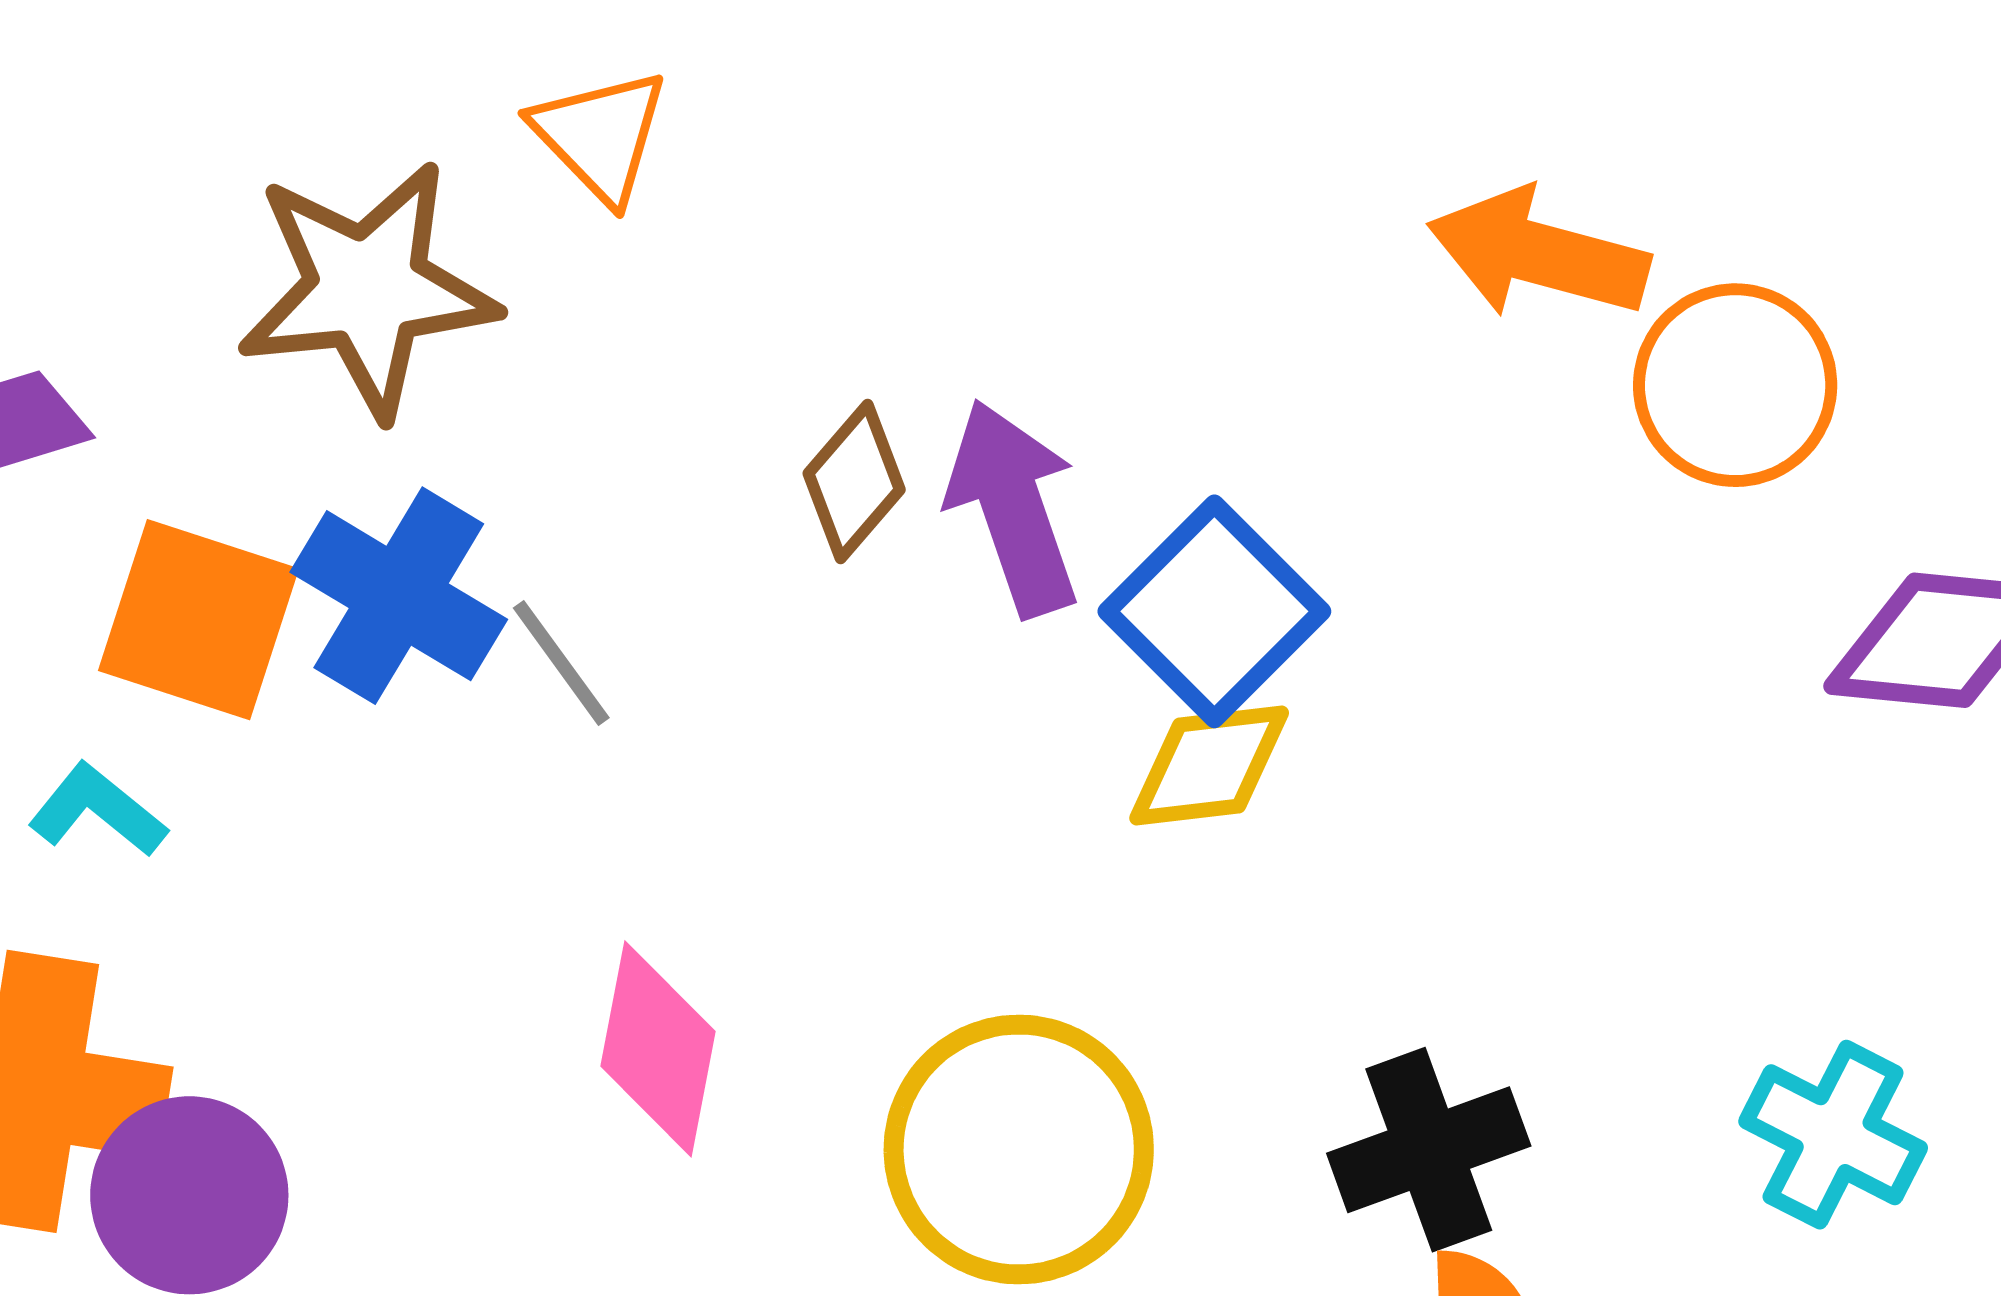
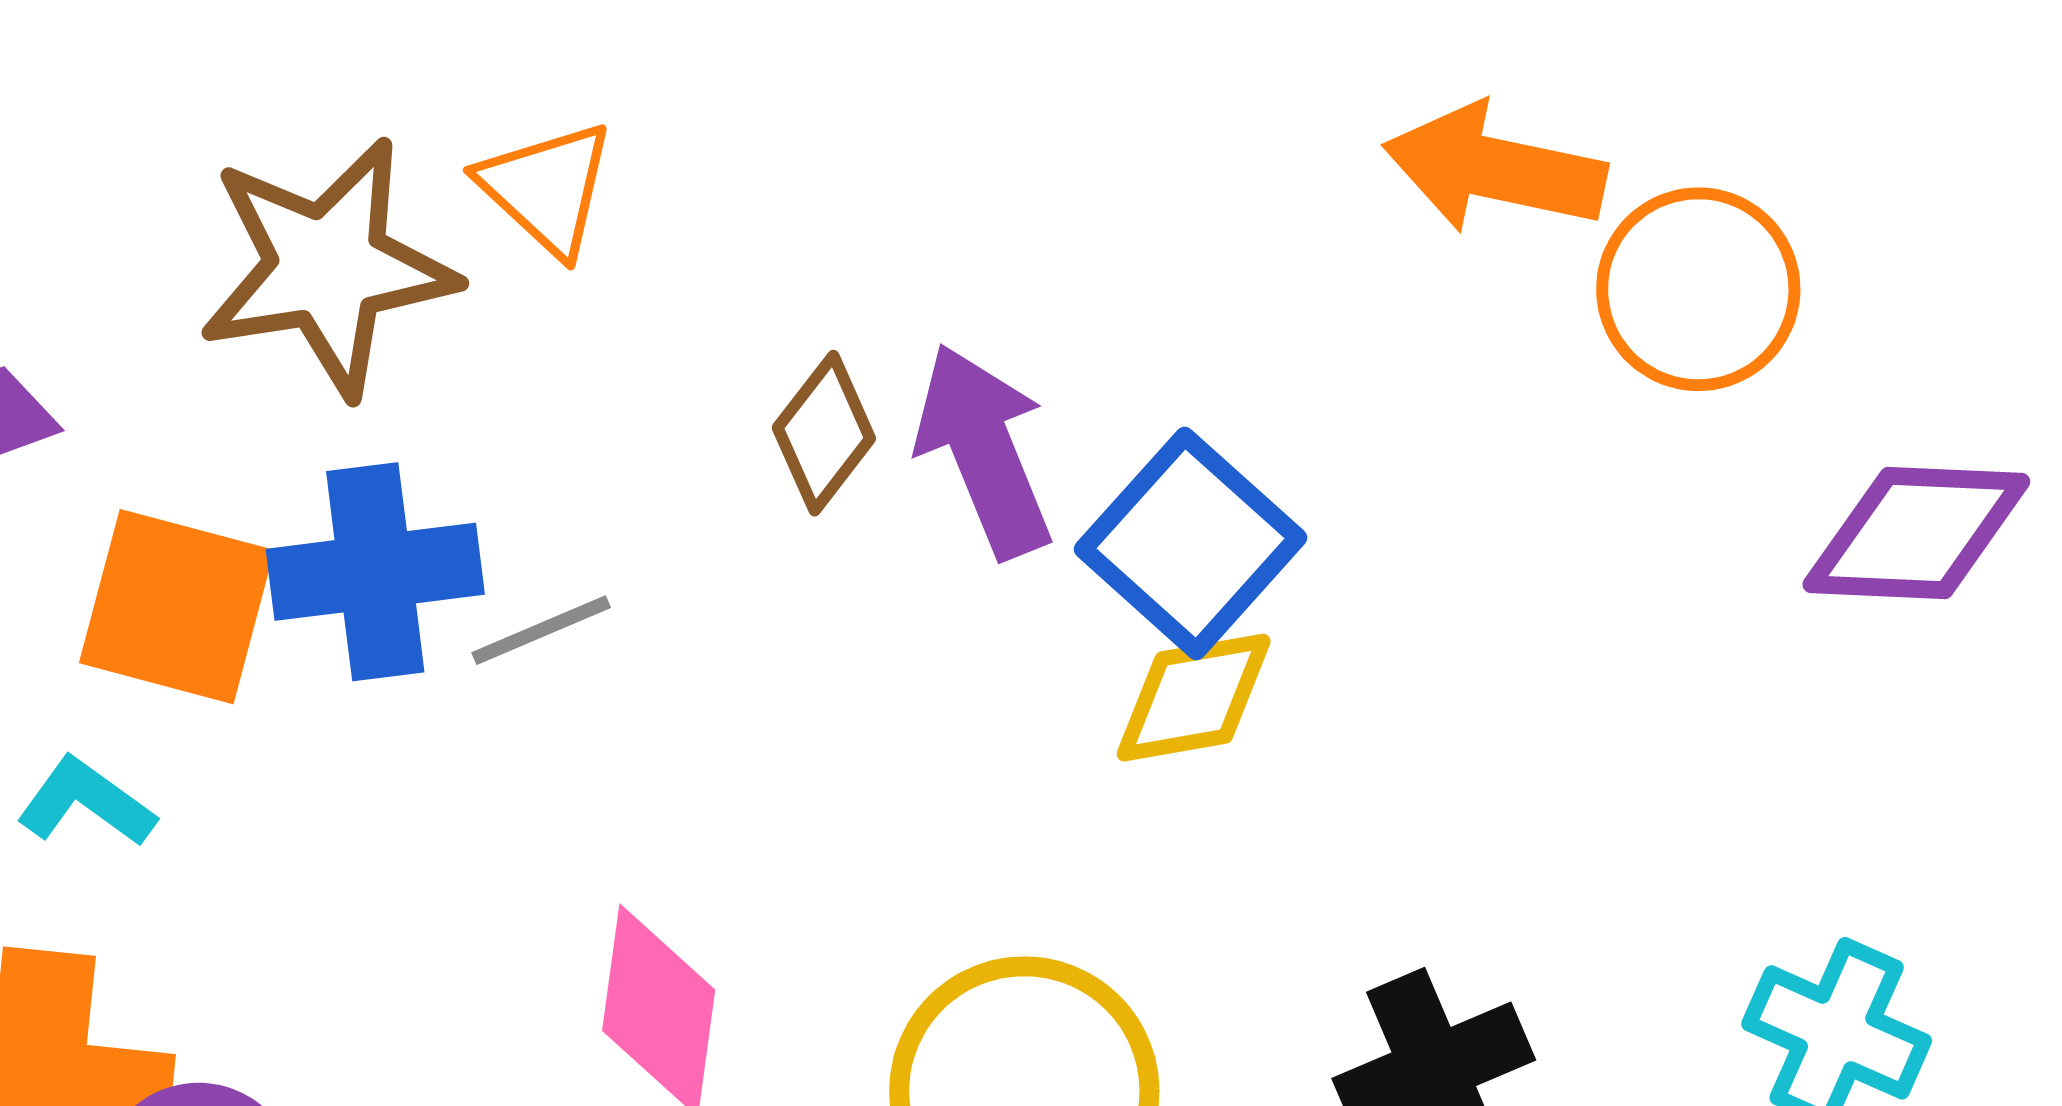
orange triangle: (600, 136) -> (547, 188), moved
blue cross: (399, 596) -> (375, 572), turned -35
gray line: (561, 663) -> (541, 630), turned -74

